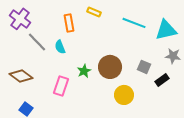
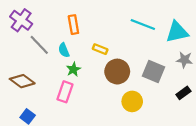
yellow rectangle: (94, 12) -> (100, 49), moved
gray square: (144, 67) -> (154, 72), size x1.5
green star: (84, 71) -> (73, 69), moved
black rectangle: (162, 80) -> (183, 93), moved

